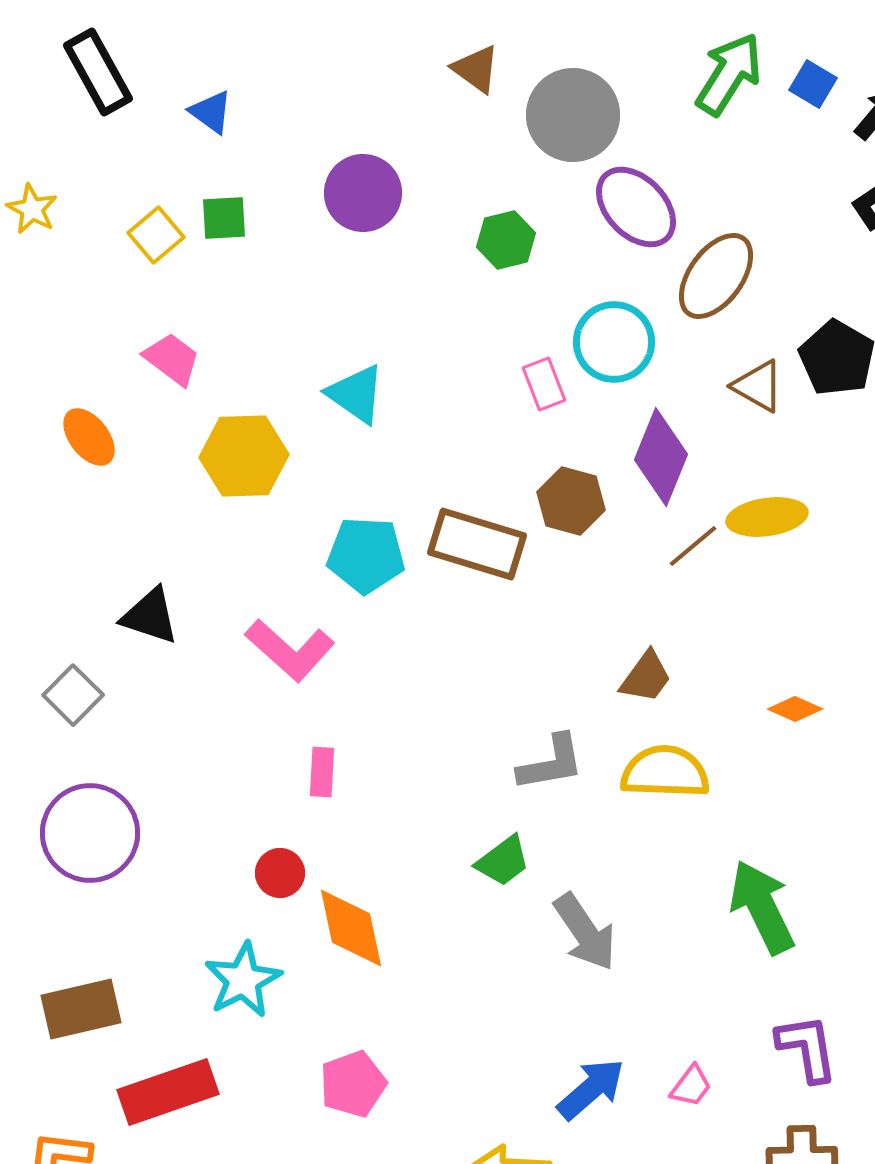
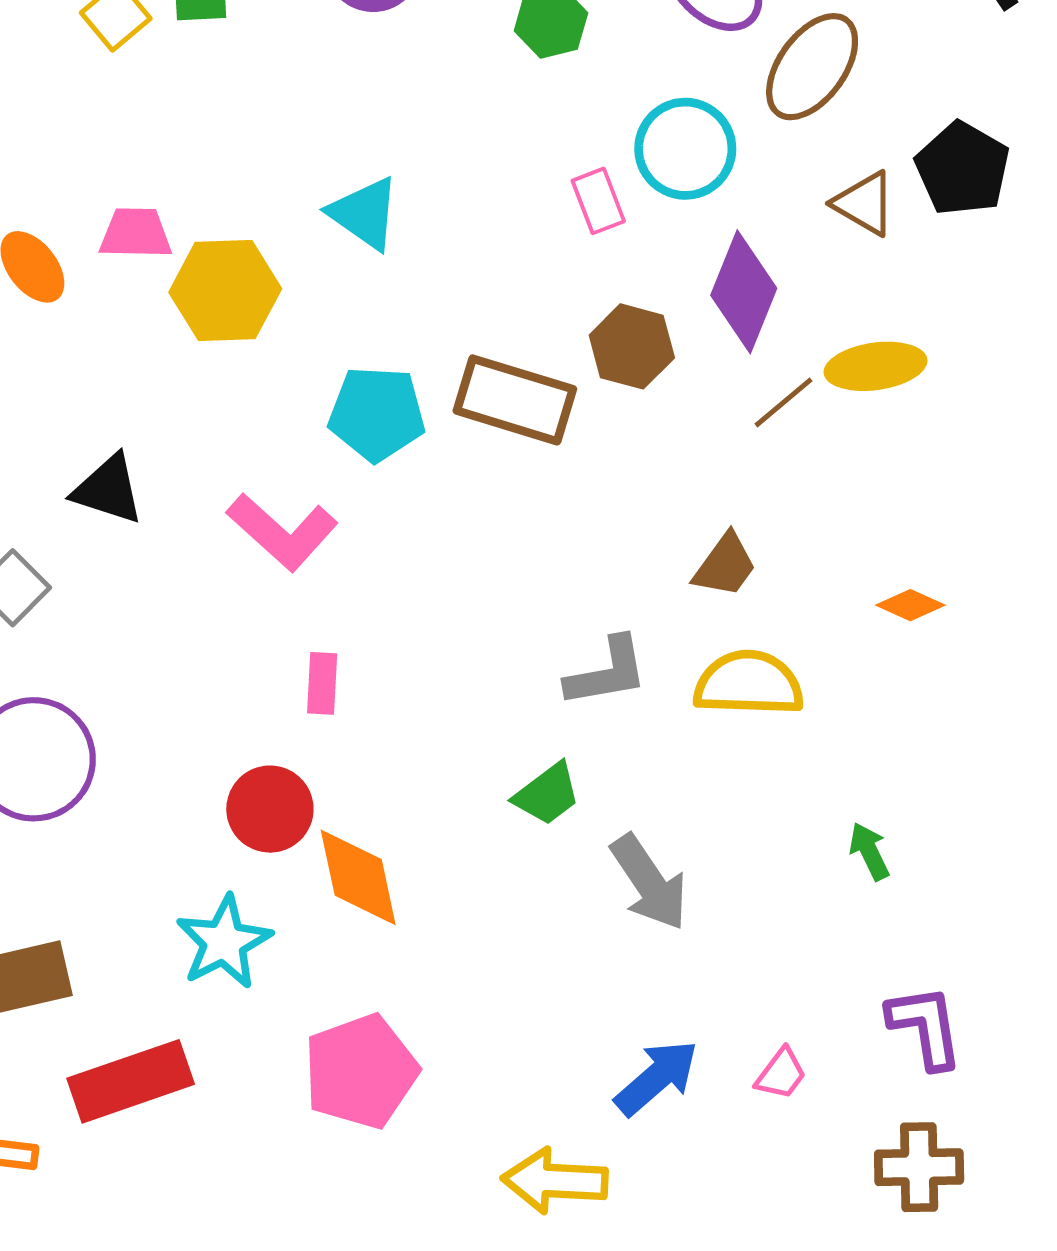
pink trapezoid: (172, 359) -> (136, 233), moved, turned -36
red circle: (280, 873) -> (270, 809), size x1.4
green arrow: (762, 907) -> (869, 851), size x0.5
pink pentagon: (353, 1084) -> (361, 1071), size x1.4

